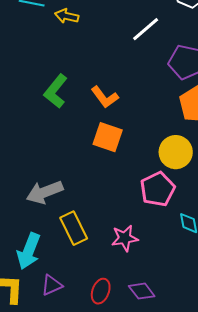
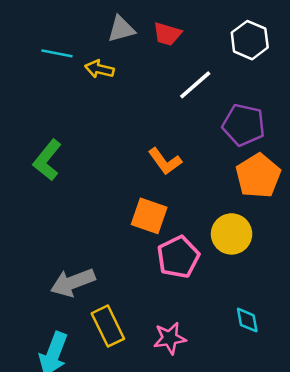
green L-shape: (56, 91) -> (47, 160), moved
orange L-shape: (105, 97) -> (165, 161), moved
pink pentagon: (158, 189) -> (178, 257), moved

